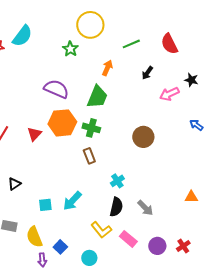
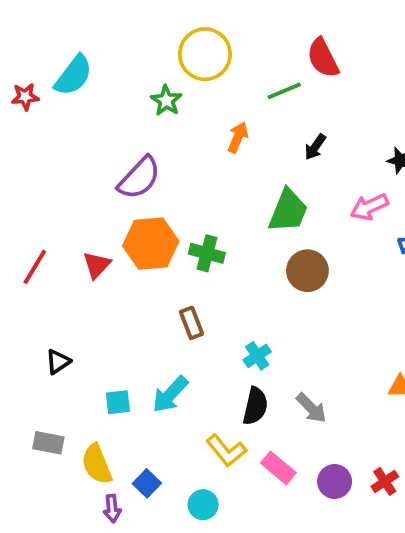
red semicircle: (169, 44) -> (323, 58), moved
purple semicircle: (56, 89) -> (139, 178), turned 110
pink arrow: (169, 94) -> (369, 207), moved
green trapezoid: (97, 97) -> (288, 211), moved
brown rectangle: (89, 156) -> (191, 323), moved

